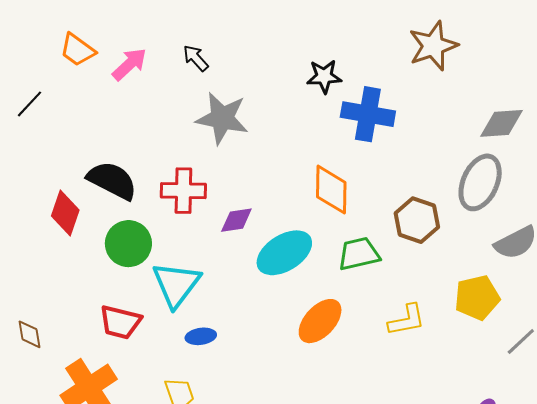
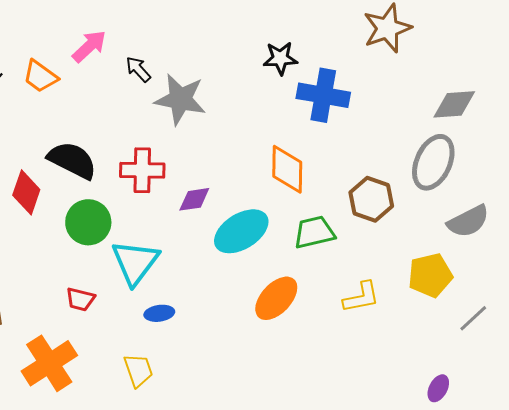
orange trapezoid: (77, 50) -> (40, 76), moved
black arrow: (196, 58) -> (138, 69), moved
red trapezoid: (120, 322) -> (80, 299), size x0.7

